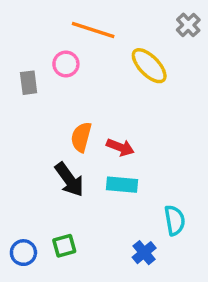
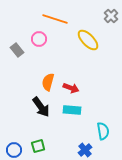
gray rectangle: (29, 83) -> (17, 50), turned -32

